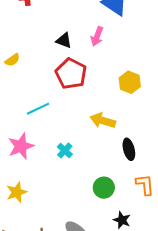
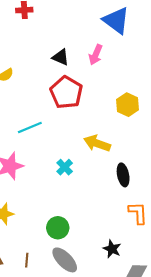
cyan cross: (65, 150) -> (65, 167), moved
green circle: (104, 188) -> (58, 228), moved

